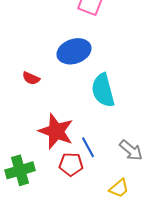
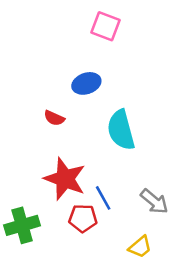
blue ellipse: (74, 51) -> (86, 83), size x0.7
red semicircle: (31, 78) -> (54, 118), moved

